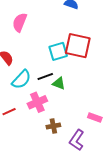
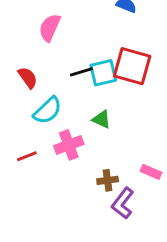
black line: (45, 76) -> (81, 72), moved
brown cross: (53, 126) -> (108, 180), moved

